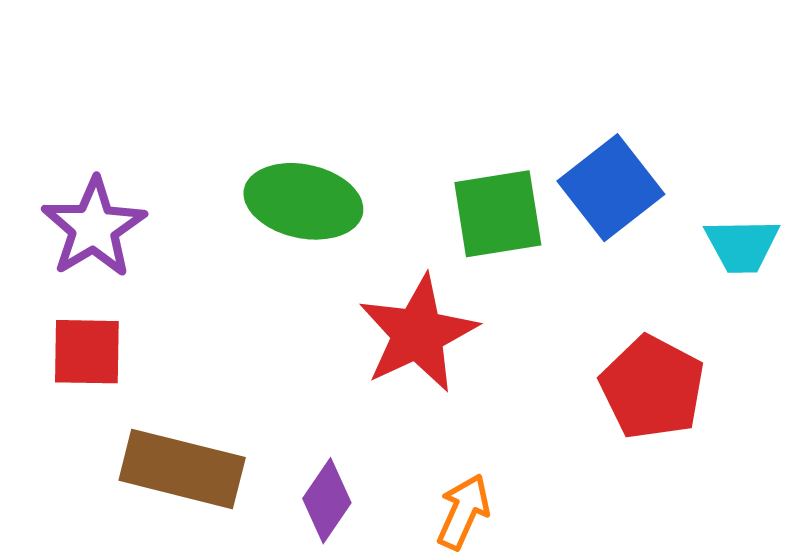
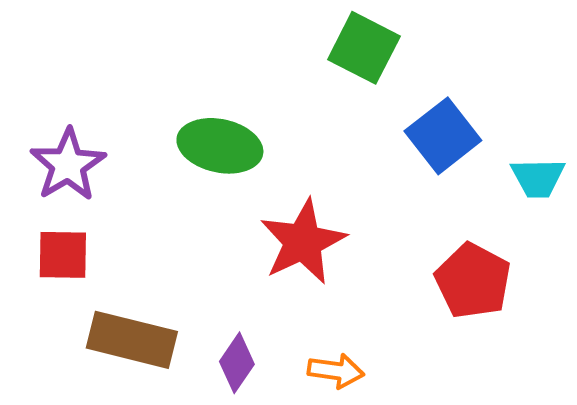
green square: (498, 214) -> (364, 48), moved, turned 36
orange arrow: (463, 512) -> (336, 371), turned 74

